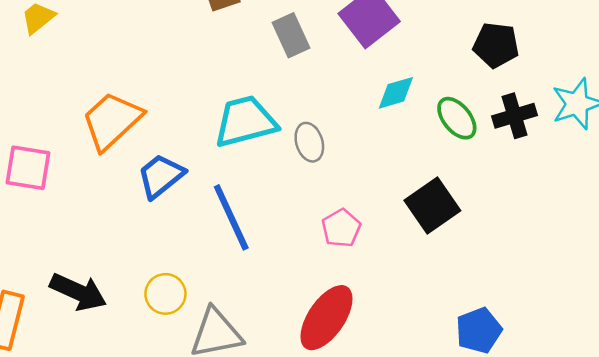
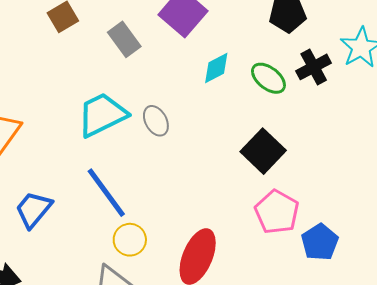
blue trapezoid: (161, 176) -> (34, 209), moved
pink pentagon: (341, 228) -> (277, 212), moved, size x1.4
yellow circle: (165, 294) -> (130, 240), moved

